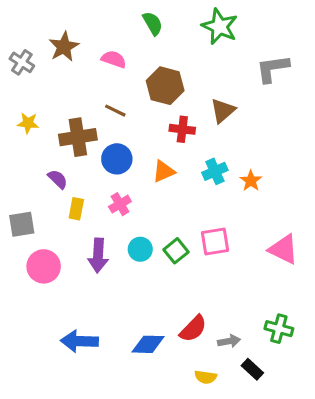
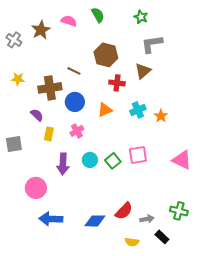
green star: (220, 26) -> (141, 17), size x0.6
pink semicircle: (114, 59) -> (69, 21), moved
gray L-shape: (273, 69) -> (152, 44), moved
pink circle: (44, 266) -> (36, 188), moved

